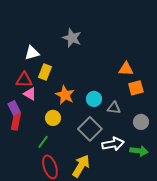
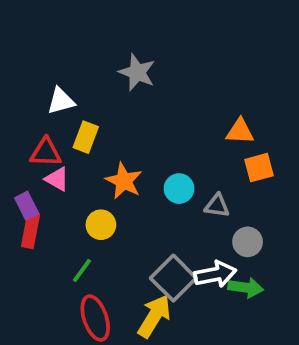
gray circle: (141, 122) -> (248, 242), moved
gray square: (90, 129) -> (173, 278), moved
green arrow: (139, 151) -> (246, 288), moved

